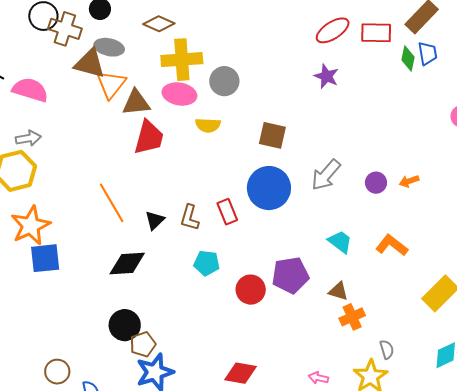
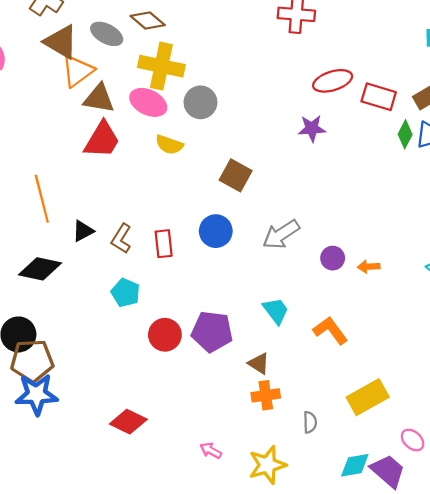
gray ellipse: (109, 47) -> (107, 34), moved
purple star: (326, 76) -> (312, 128), turned 30
blue circle: (269, 188) -> (216, 231), size x0.7
brown pentagon: (143, 344) -> (32, 361), size x1.5
gray semicircle: (387, 349) -> (310, 422), moved

